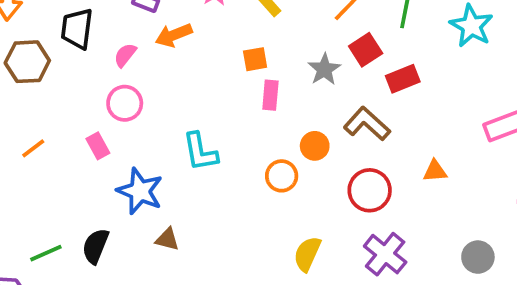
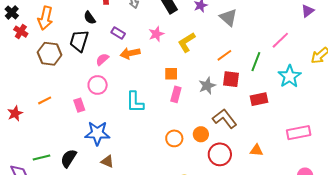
red square: (366, 50) -> (231, 79), turned 30
red rectangle: (403, 79) -> (259, 99), moved
orange circle: (315, 146) -> (201, 134), moved
cyan L-shape: (200, 152) -> (135, 102), moved
blue star: (140, 191) -> (97, 133), turned -30

